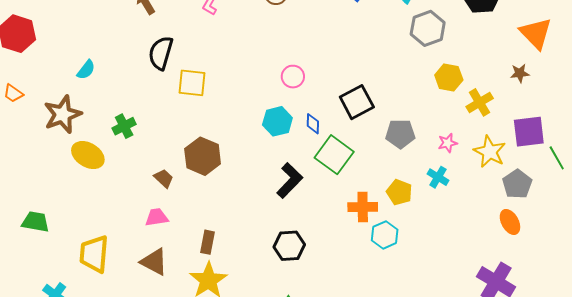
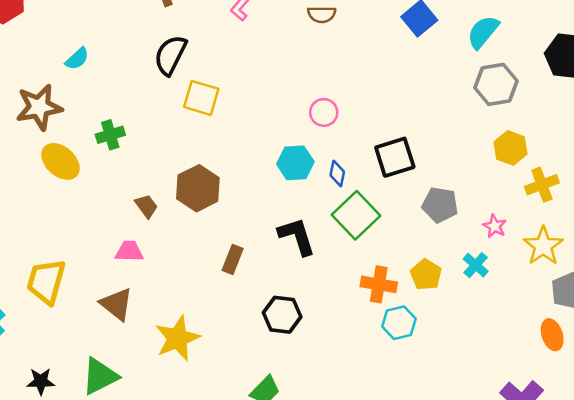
pink star: (448, 143) -> (495, 226), turned 30
black L-shape: (290, 180) -> (297, 236), turned -72
brown rectangle: (207, 242) -> (233, 259), moved

